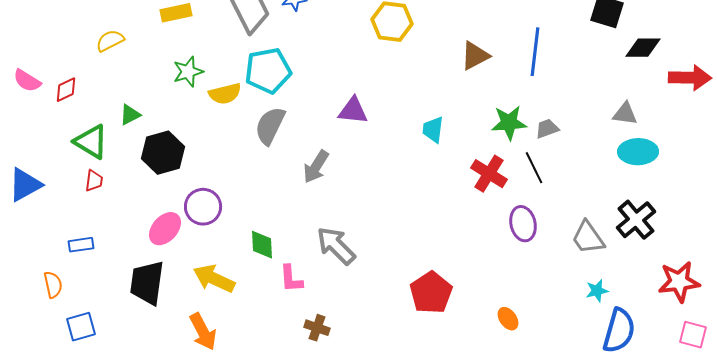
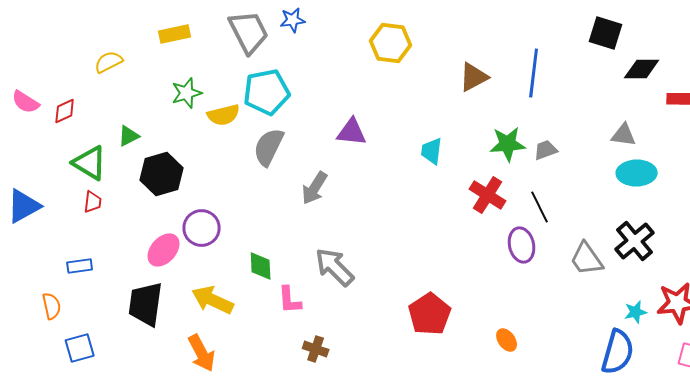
black line: (534, 168) -> (540, 207), moved
cyan star: (597, 291) -> (636, 312), moved

